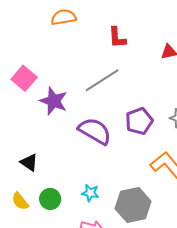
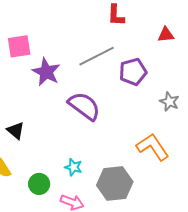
pink square: (24, 78) -> (19, 46), turned 35
purple pentagon: (139, 121) -> (133, 72), moved
green circle: (50, 199) -> (39, 184), moved

